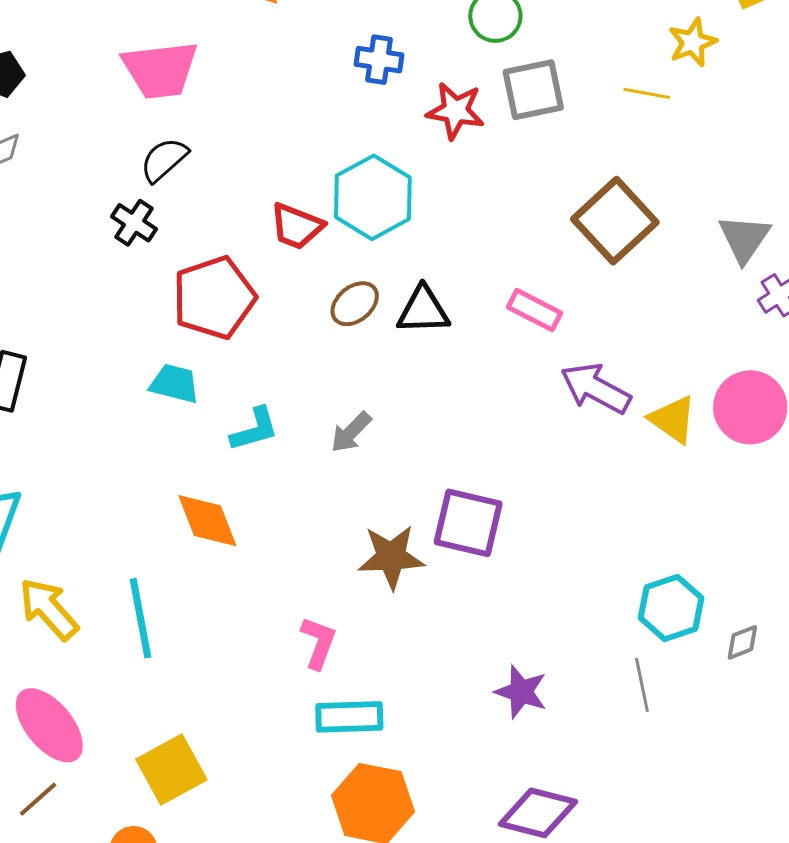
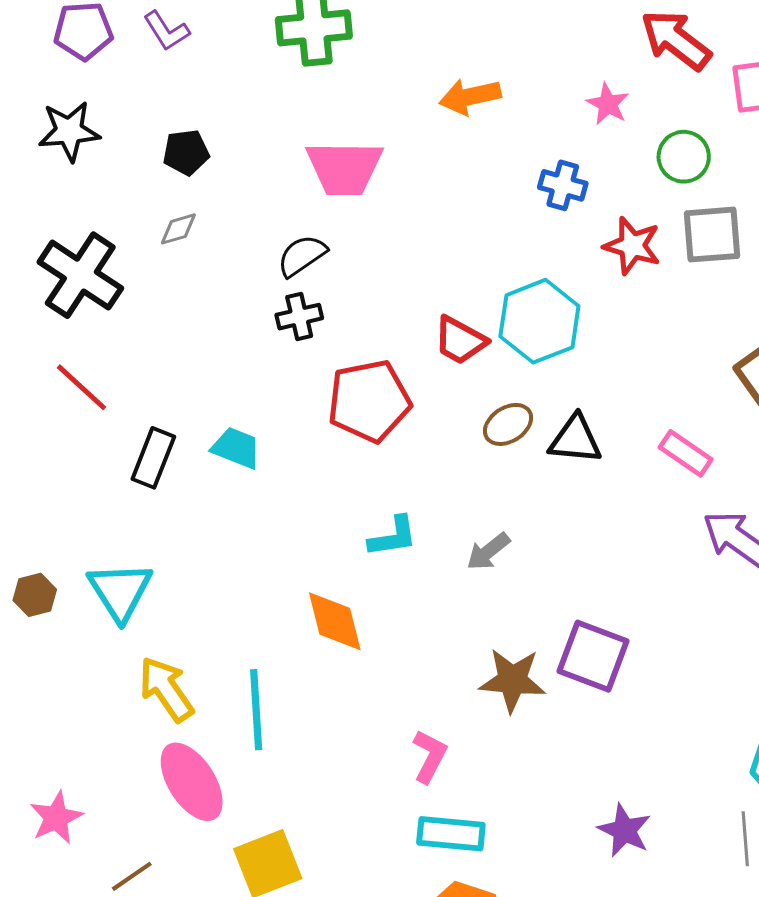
black semicircle: (164, 160) -> (302, 256), moved
black cross: (134, 223) -> (299, 317), turned 36
cyan trapezoid: (174, 383) -> (236, 448), moved
pink ellipse: (49, 725) -> (192, 782), moved

